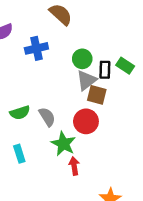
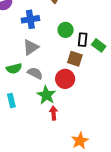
green rectangle: (125, 66) -> (99, 45), moved
gray triangle: (87, 80) -> (31, 47), moved
gray semicircle: (47, 117) -> (35, 73), turned -35

